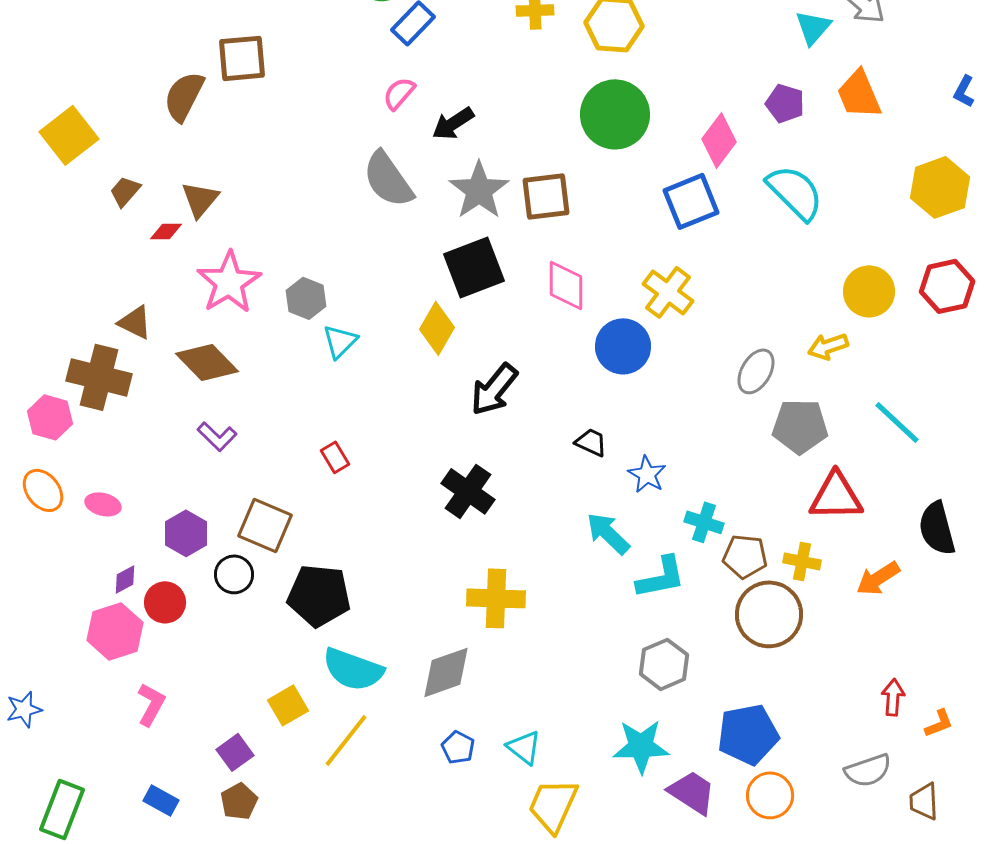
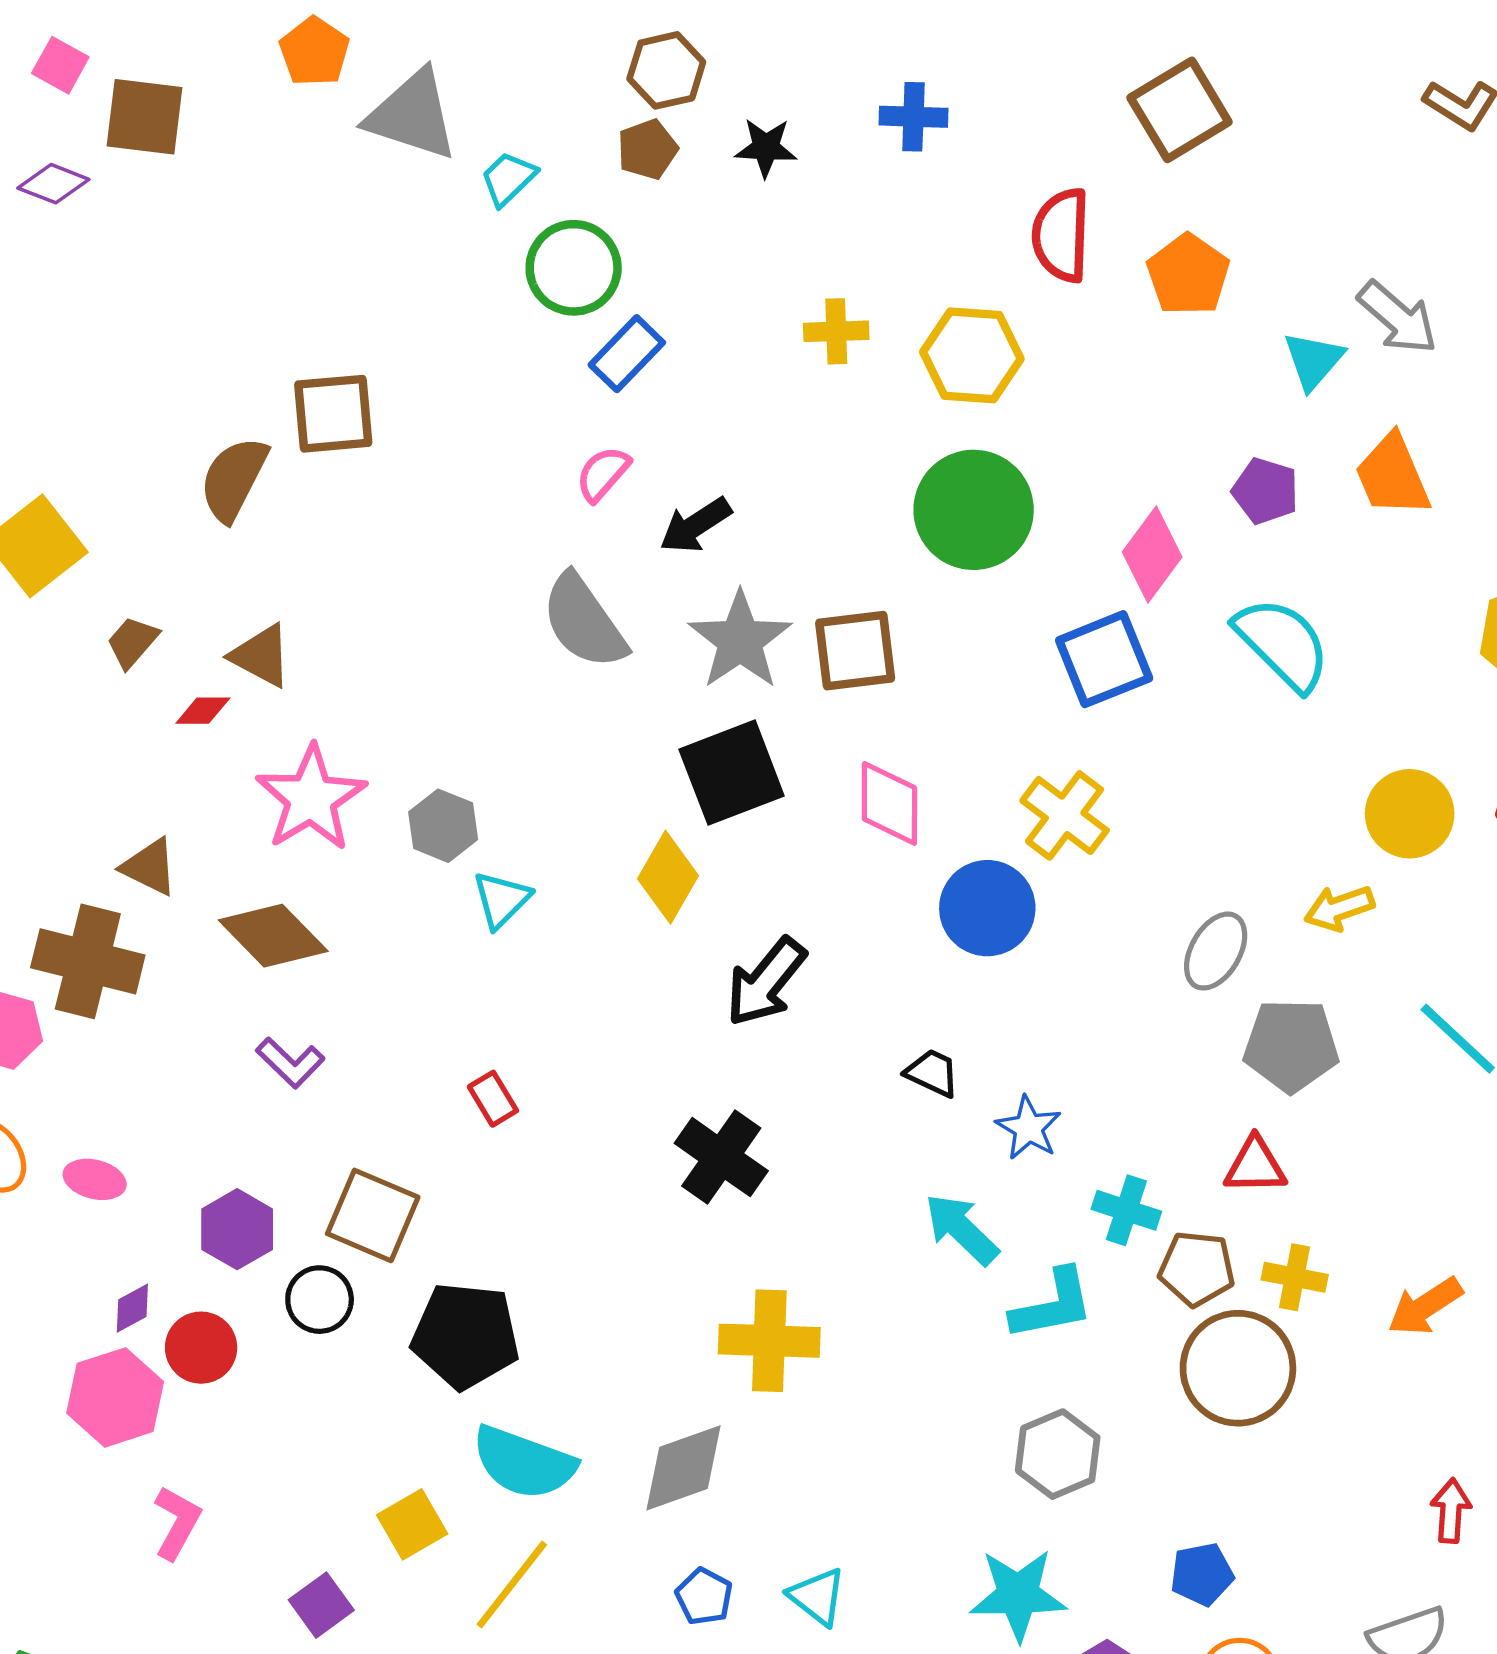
brown triangle: (200, 199) -> (261, 656), turned -42
red triangle: (836, 496) -> (1255, 1166), moved, size x0.7
blue pentagon: (748, 734) -> (1202, 1574), size x0.6

